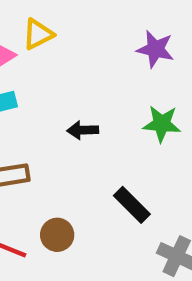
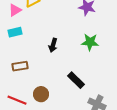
black arrow: (83, 130) -> (53, 45), turned -72

